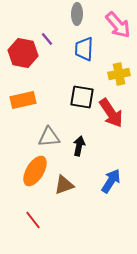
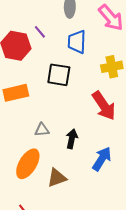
black square: (82, 97) -> (59, 75), moved
gray triangle: (49, 137) -> (42, 130), size x0.7
blue arrow: (111, 181) -> (102, 159), moved

